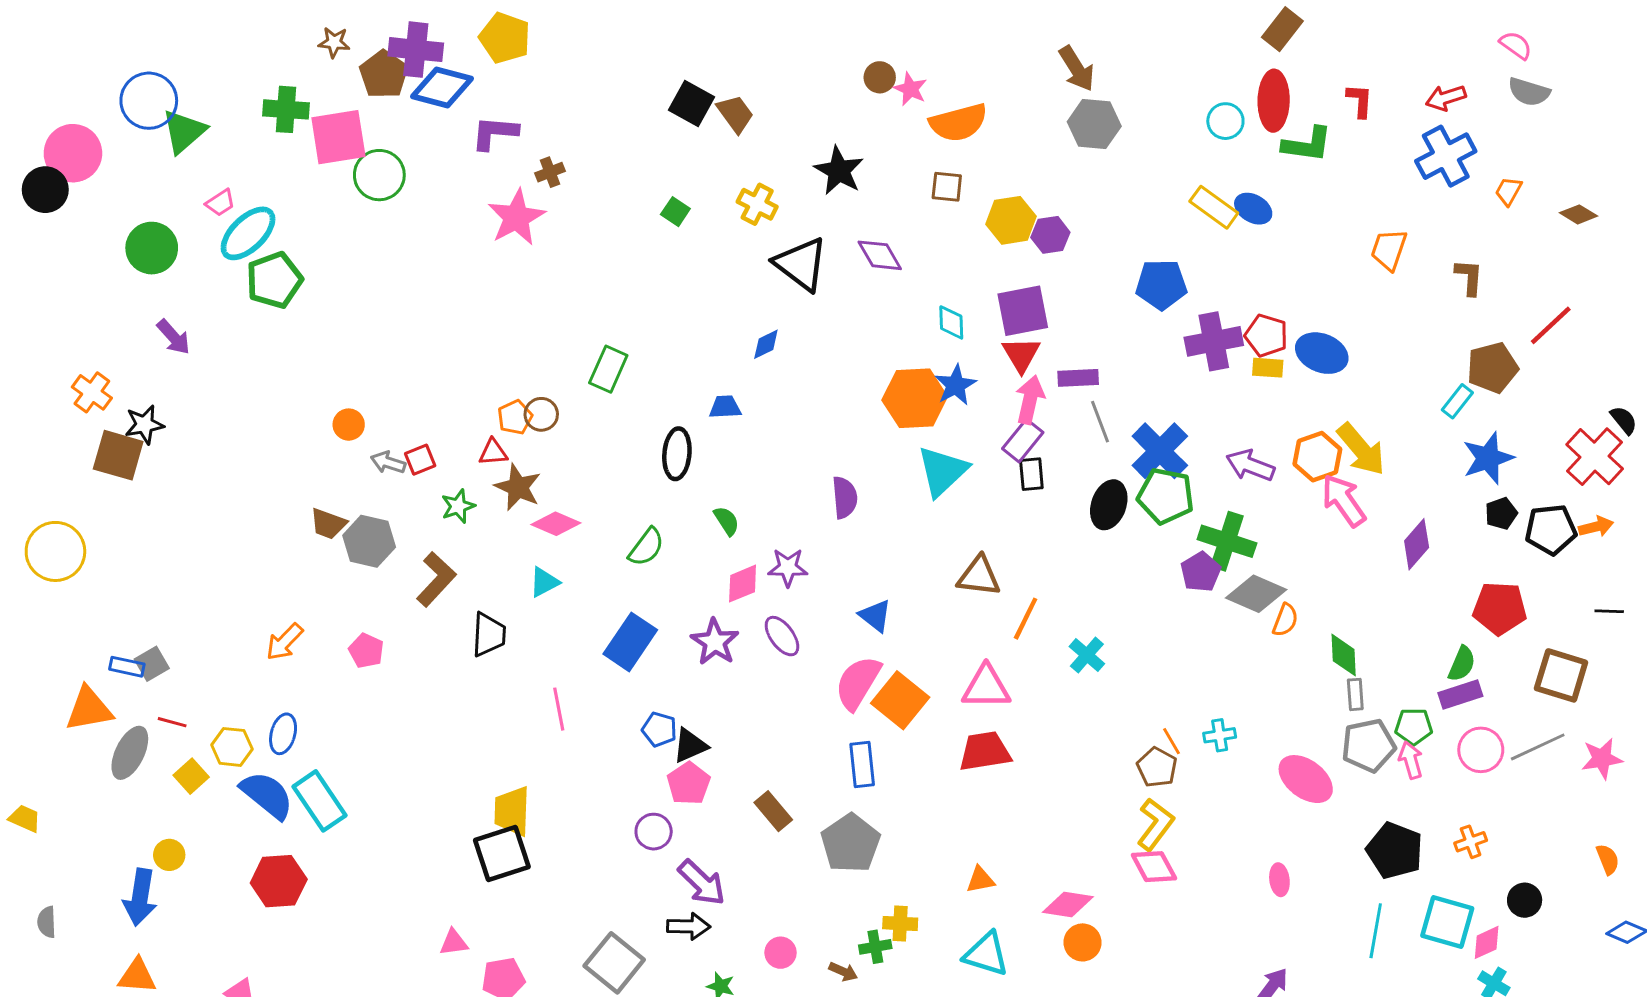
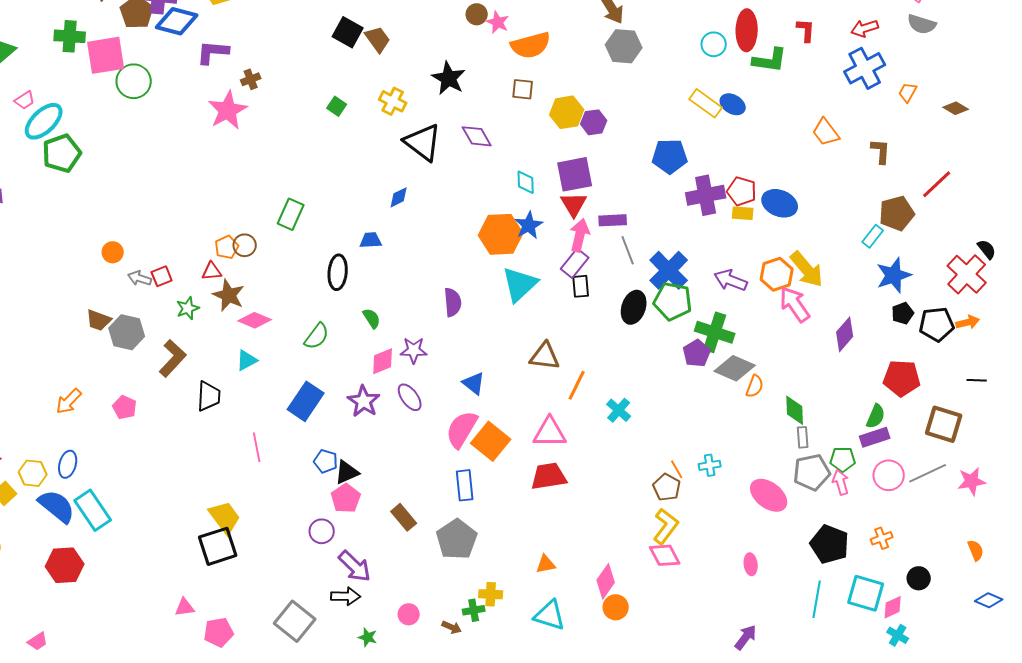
orange trapezoid: (1389, 249) -> (826, 132), turned -56
yellow trapezoid: (512, 811) -> (225, 517), turned 141
pink diamond: (1068, 905) -> (606, 581), turned -64

